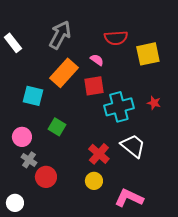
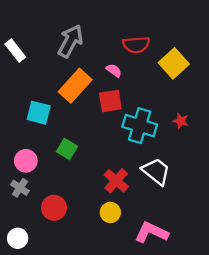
yellow square: (148, 54) -> (174, 63), turned -30
cyan cross: (119, 107) -> (140, 126), turned 32
gray cross: (29, 160) -> (20, 188), moved

